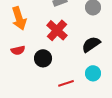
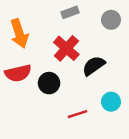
black semicircle: (91, 44) -> (94, 66), moved
red semicircle: (18, 50) -> (18, 73), size x1.5

